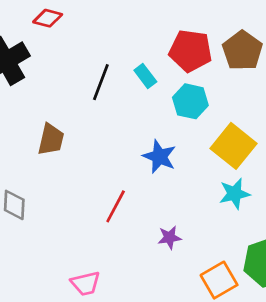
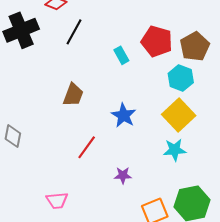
black line: (101, 82) -> (74, 32), moved
cyan hexagon: (190, 101) -> (181, 78), moved
brown trapezoid: (51, 139) -> (73, 95), moved

